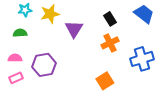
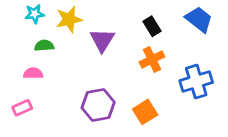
green semicircle: (20, 33) -> (44, 46), moved
pink semicircle: (15, 58) -> (33, 73), moved
purple hexagon: (44, 65) -> (98, 105), moved

